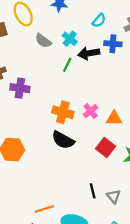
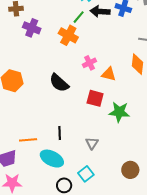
orange cross: (63, 112) -> (68, 35), moved
red square: (106, 148) -> (95, 98), turned -36
black line: (93, 191) -> (60, 133), moved

